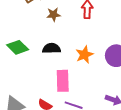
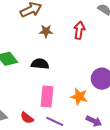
orange star: (84, 55) -> (79, 97), moved, turned 30

